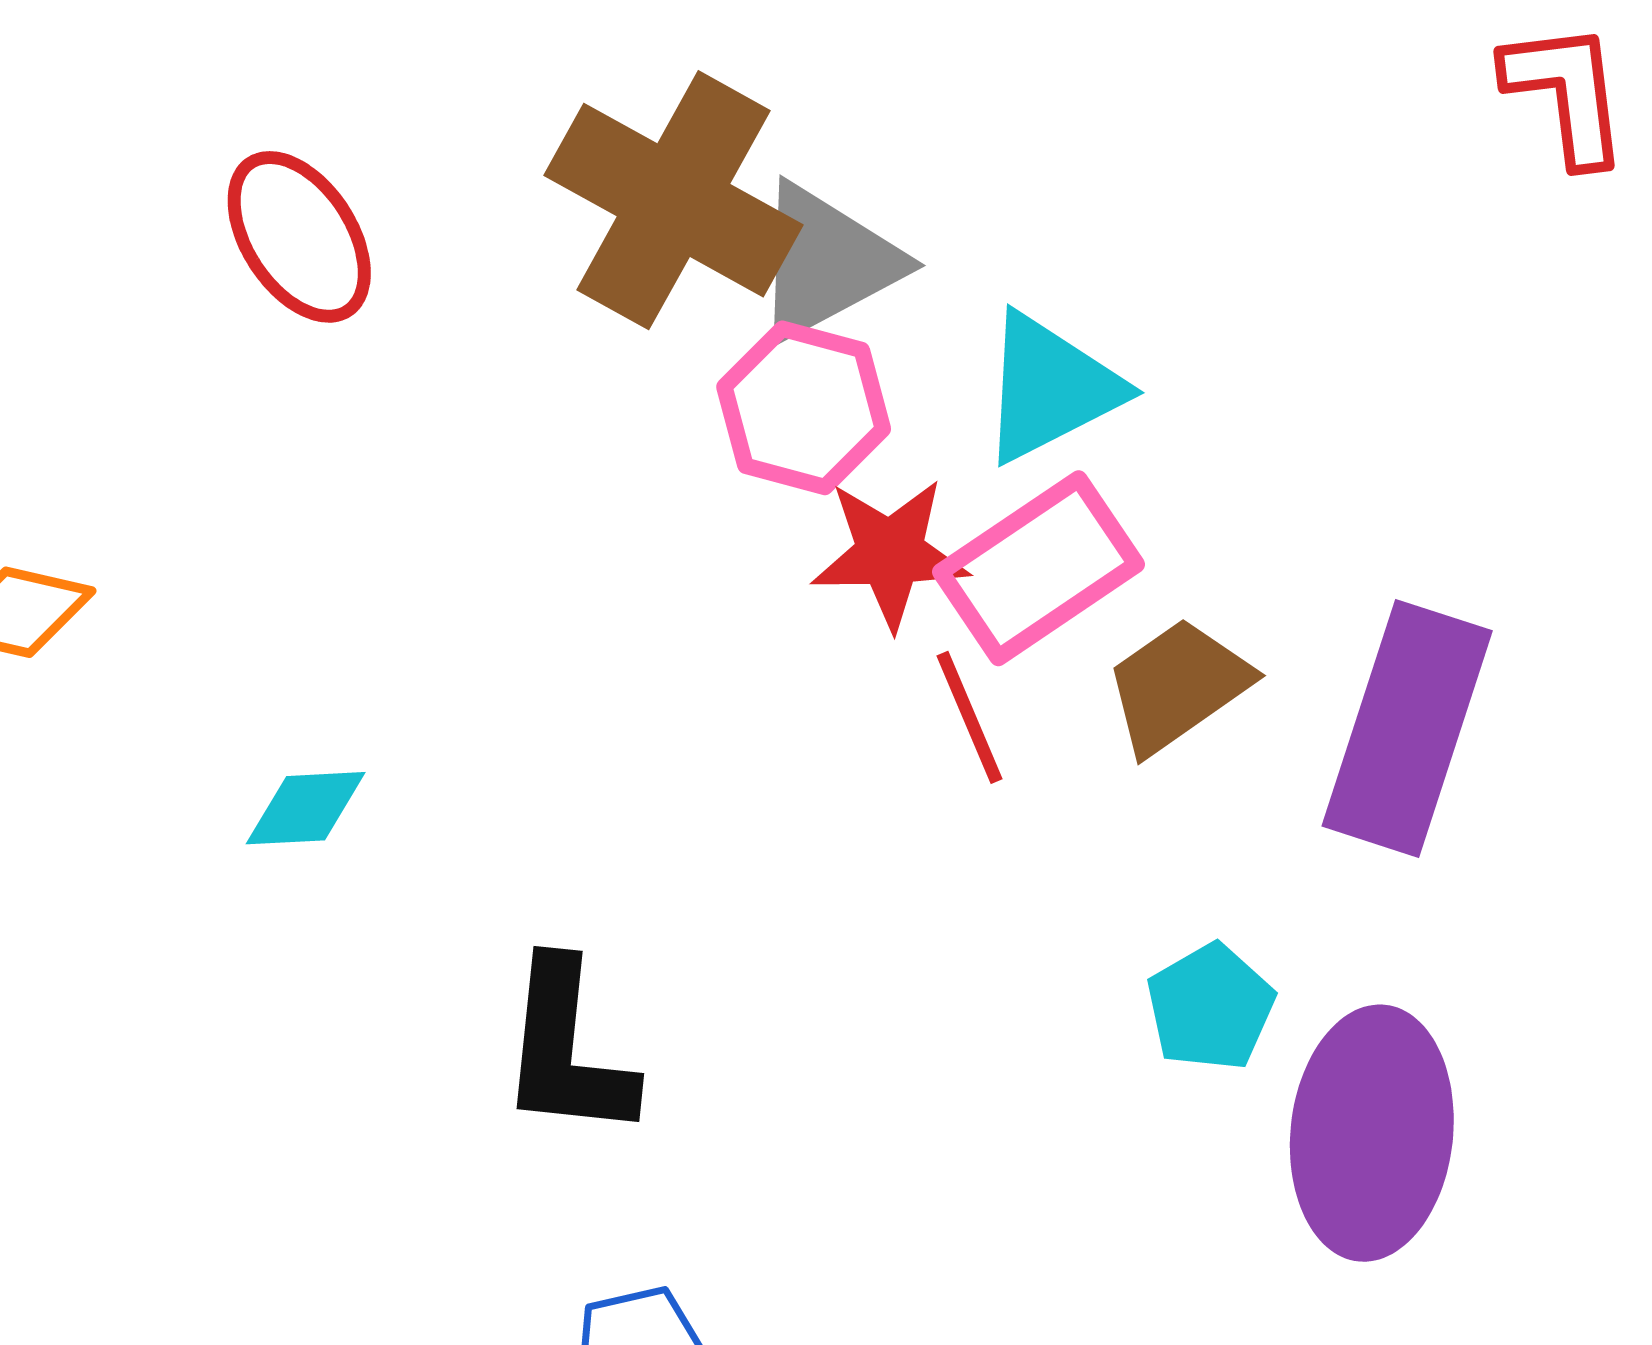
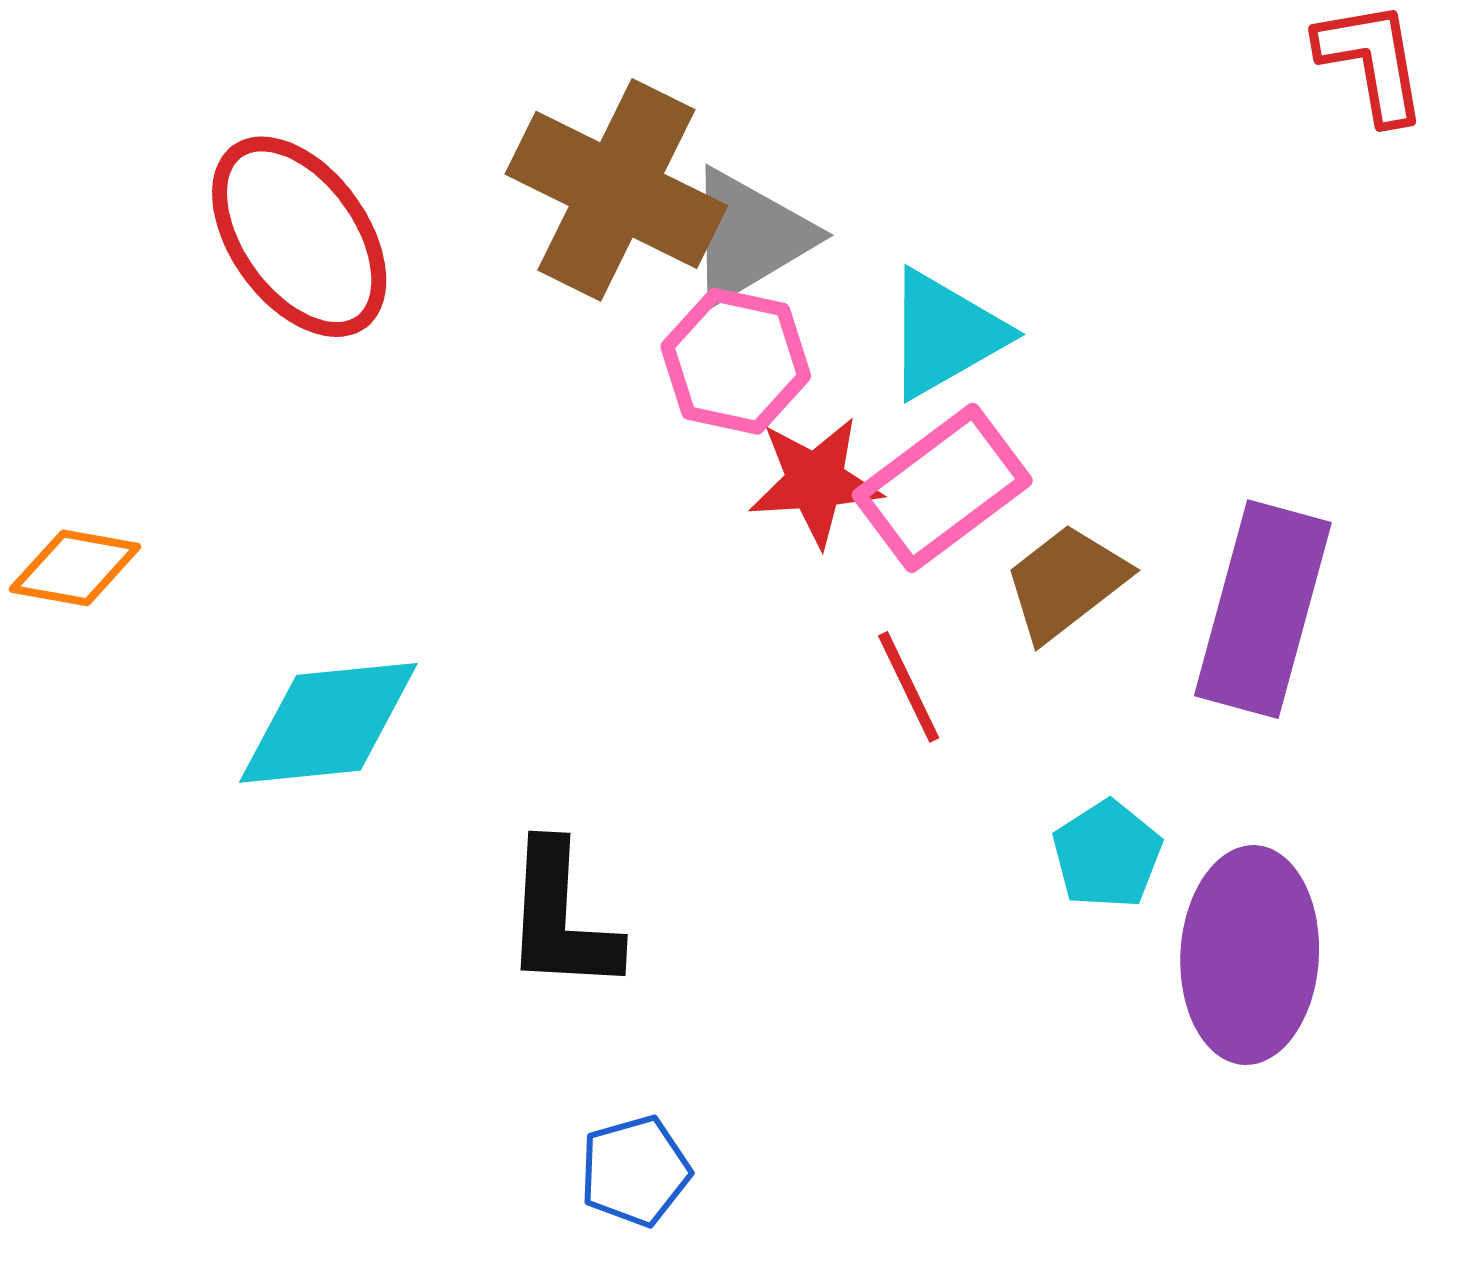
red ellipse: (299, 237) -> (299, 237), size x1.4
red line: (969, 717) -> (909, 687), moved
cyan diamond: (306, 808) -> (328, 723), size x1.8

